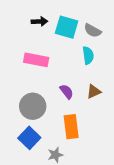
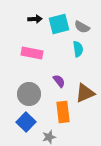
cyan square: (67, 27) -> (59, 24), turned -30
brown triangle: (94, 92) -> (85, 93), moved, size x1.5

